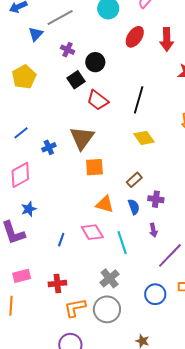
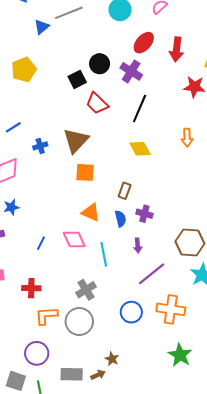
purple cross: (68, 50) -> (131, 71), moved, size x1.5
brown rectangle: (134, 180) -> (125, 191), turned -35

